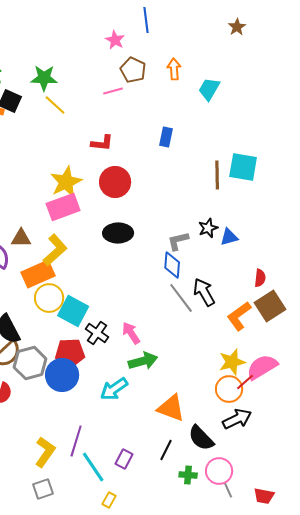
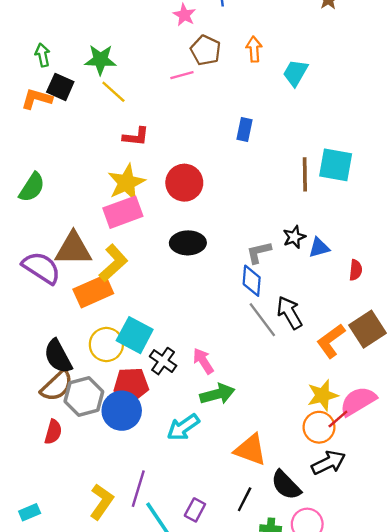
red L-shape: (102, 143) -> (136, 137), moved
brown triangle: (21, 238) -> (73, 249), size x1.6
red semicircle: (260, 278) -> (356, 270), moved
yellow circle: (49, 298) -> (106, 344), moved

